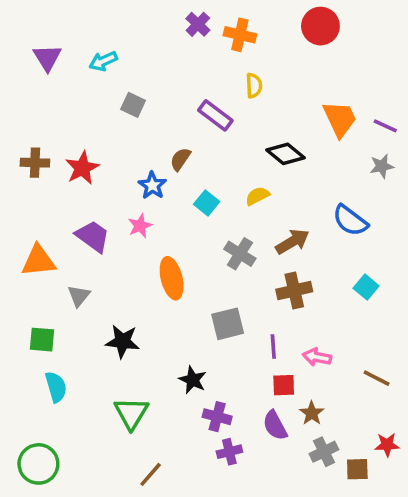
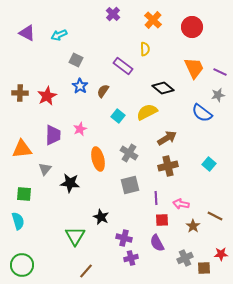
red circle: (320, 26) -> (192, 27), moved
orange cross: (240, 35) -> (153, 20), moved, turned 30
purple triangle: (47, 58) -> (27, 33), turned -30
blue star: (152, 185) -> (80, 86), moved
yellow semicircle: (257, 196) -> (147, 112), size x1.5
blue semicircle: (350, 220) -> (202, 113), moved
purple trapezoid: (93, 236) -> (53, 135), turned 55
gray cross: (240, 254) -> (129, 153), moved
black star: (123, 341) -> (70, 183), moved
black star: (193, 380) -> (101, 217), moved
cyan semicircle: (56, 387) -> (18, 221), moved
brown star: (312, 413) -> (193, 226), moved

